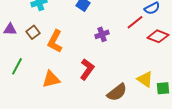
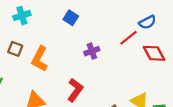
brown square: (33, 32) -> (15, 49), turned -32
red diamond: (158, 36) -> (154, 53), turned 40

